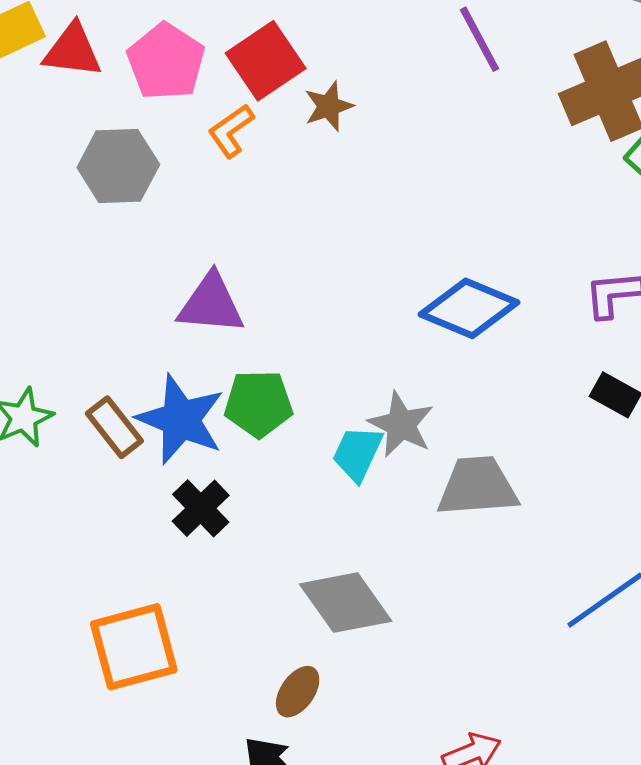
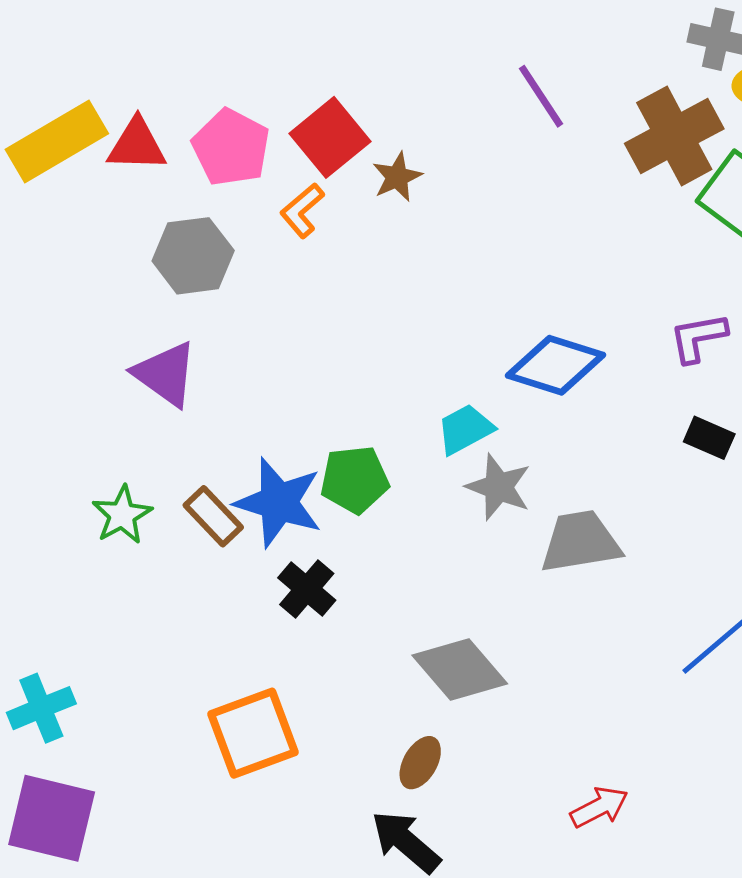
purple triangle: (211, 304) -> (166, 374), moved, turned 36
cyan trapezoid: (357, 453) -> (465, 429), moved, turned 42

